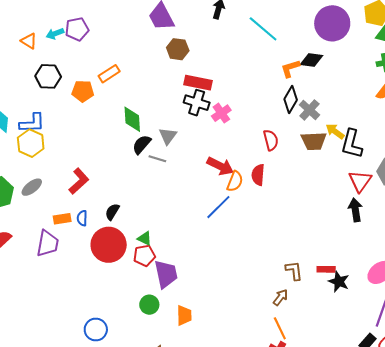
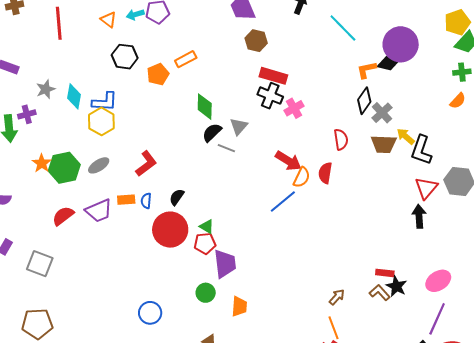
purple circle: (332, 23) -> (401, 44), moved
orange pentagon: (83, 91) -> (158, 74), turned -30
purple trapezoid: (48, 243) -> (99, 211), moved, turned 52
brown L-shape: (294, 271) -> (380, 293), moved, turned -40

